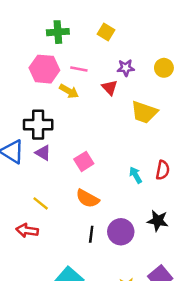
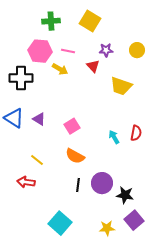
yellow square: (106, 32) -> (90, 21), size x1.5
black cross: (38, 125) -> (21, 78), moved
black star: (158, 221) -> (125, 195), moved

